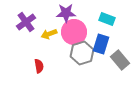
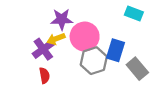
purple star: (66, 13) -> (62, 19), moved
cyan rectangle: (107, 19) -> (134, 14), moved
purple cross: (26, 22) -> (43, 49), moved

